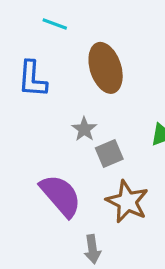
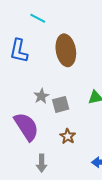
gray star: (84, 129) -> (41, 96), moved
brown star: (127, 202) -> (68, 136), size x0.6

